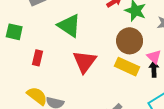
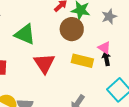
brown circle: (130, 41) -> (72, 29), moved

